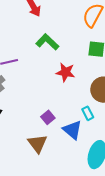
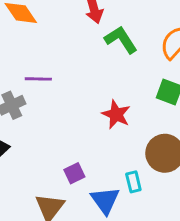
green L-shape: (47, 42) -> (121, 40), moved

